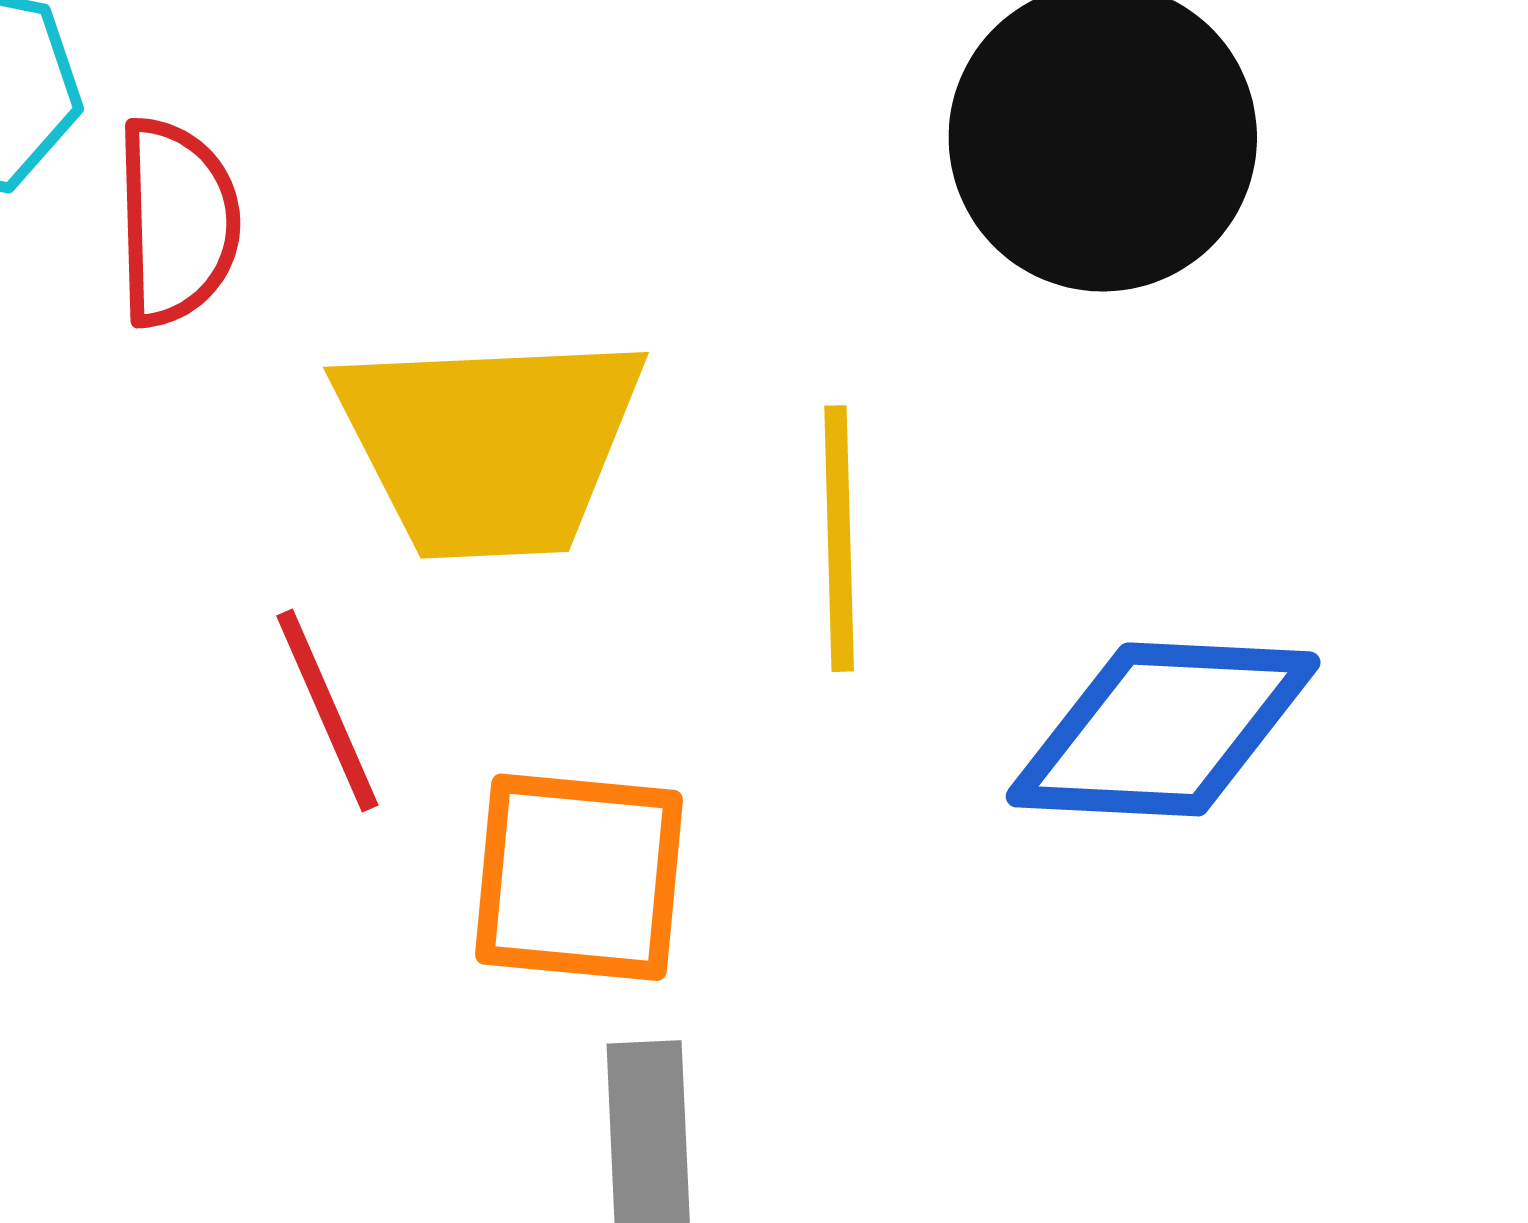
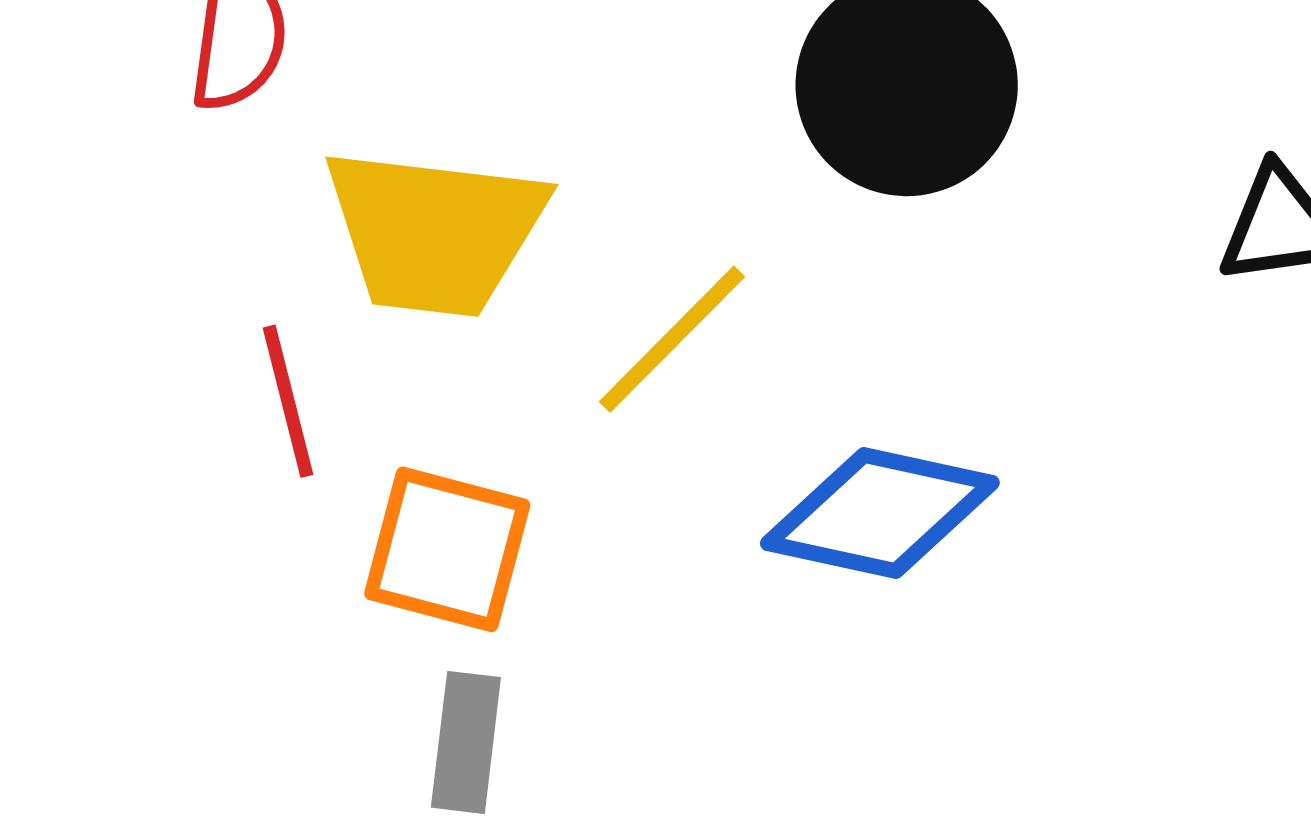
yellow line: (839, 539) -> (672, 339), turned 37

